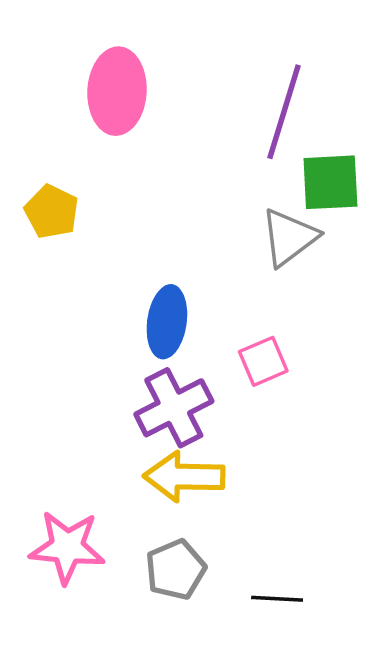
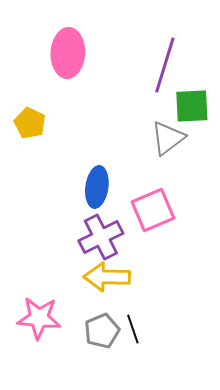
pink square: (263, 361) -> (153, 210), size x1.5
black line: (277, 599) -> (133, 329), moved, turned 68

